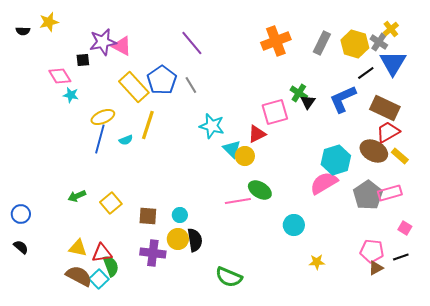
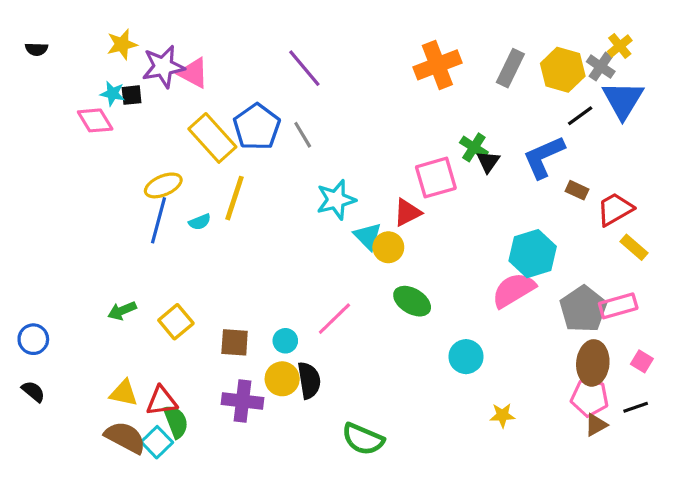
yellow star: (49, 22) -> (122, 44), moved
cyan star: (71, 95) -> (113, 94), moved
brown rectangle: (385, 108) -> (577, 190), moved, size x0.5
cyan star: (212, 126) -> (336, 200), turned -30
brown ellipse: (374, 151) -> (593, 363), moved, turned 68
pink line: (238, 201) -> (334, 319), moved, turned -35

